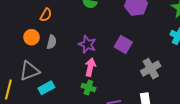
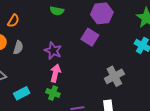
purple square: (123, 45) -> (90, 37), moved
cyan rectangle: (46, 88) -> (22, 93), moved

